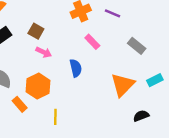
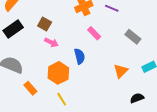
orange triangle: (123, 85) -> (121, 71), size x0.7
orange hexagon: (38, 86) -> (58, 73), moved
yellow line: (55, 117) -> (62, 99), turned -32

